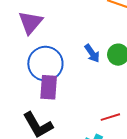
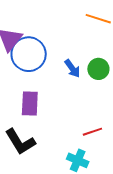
blue circle: (45, 64) -> (29, 54), moved

